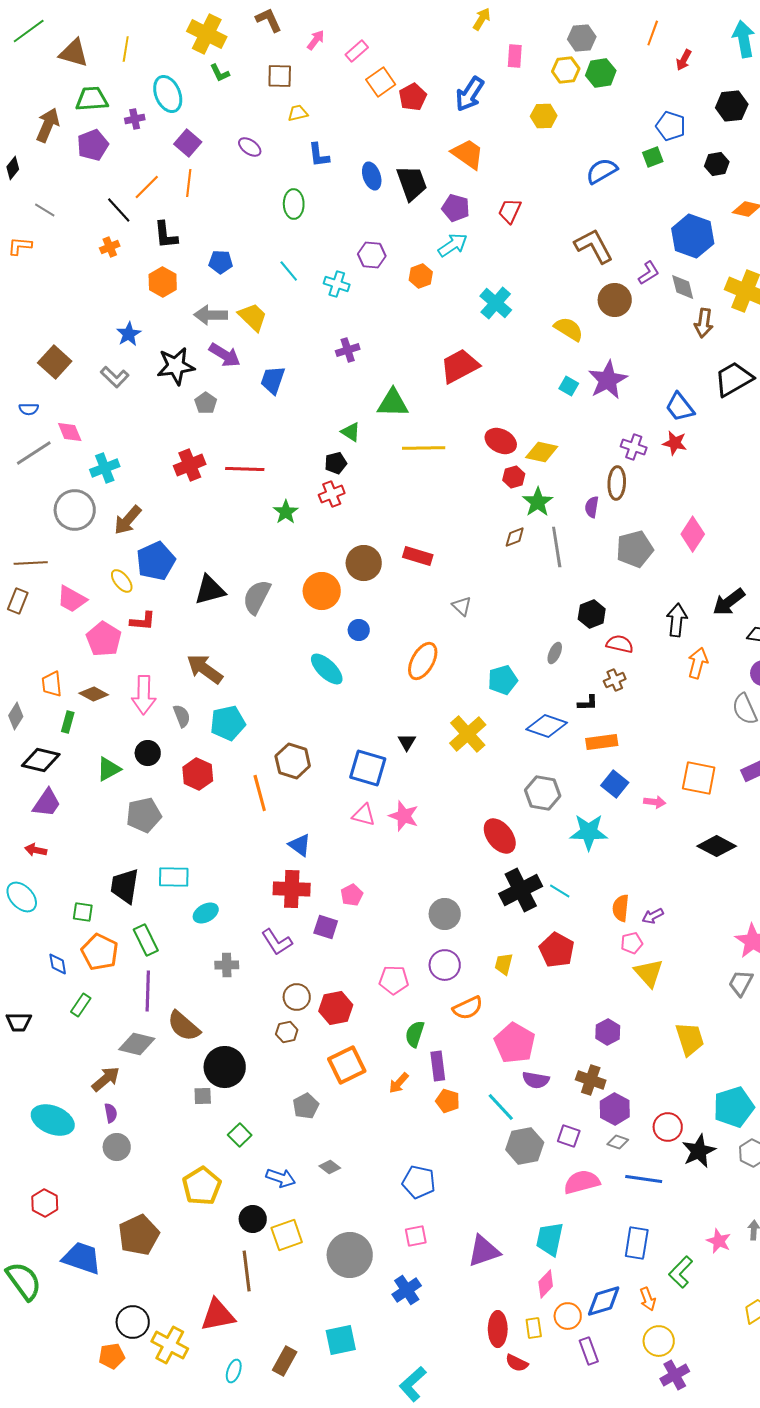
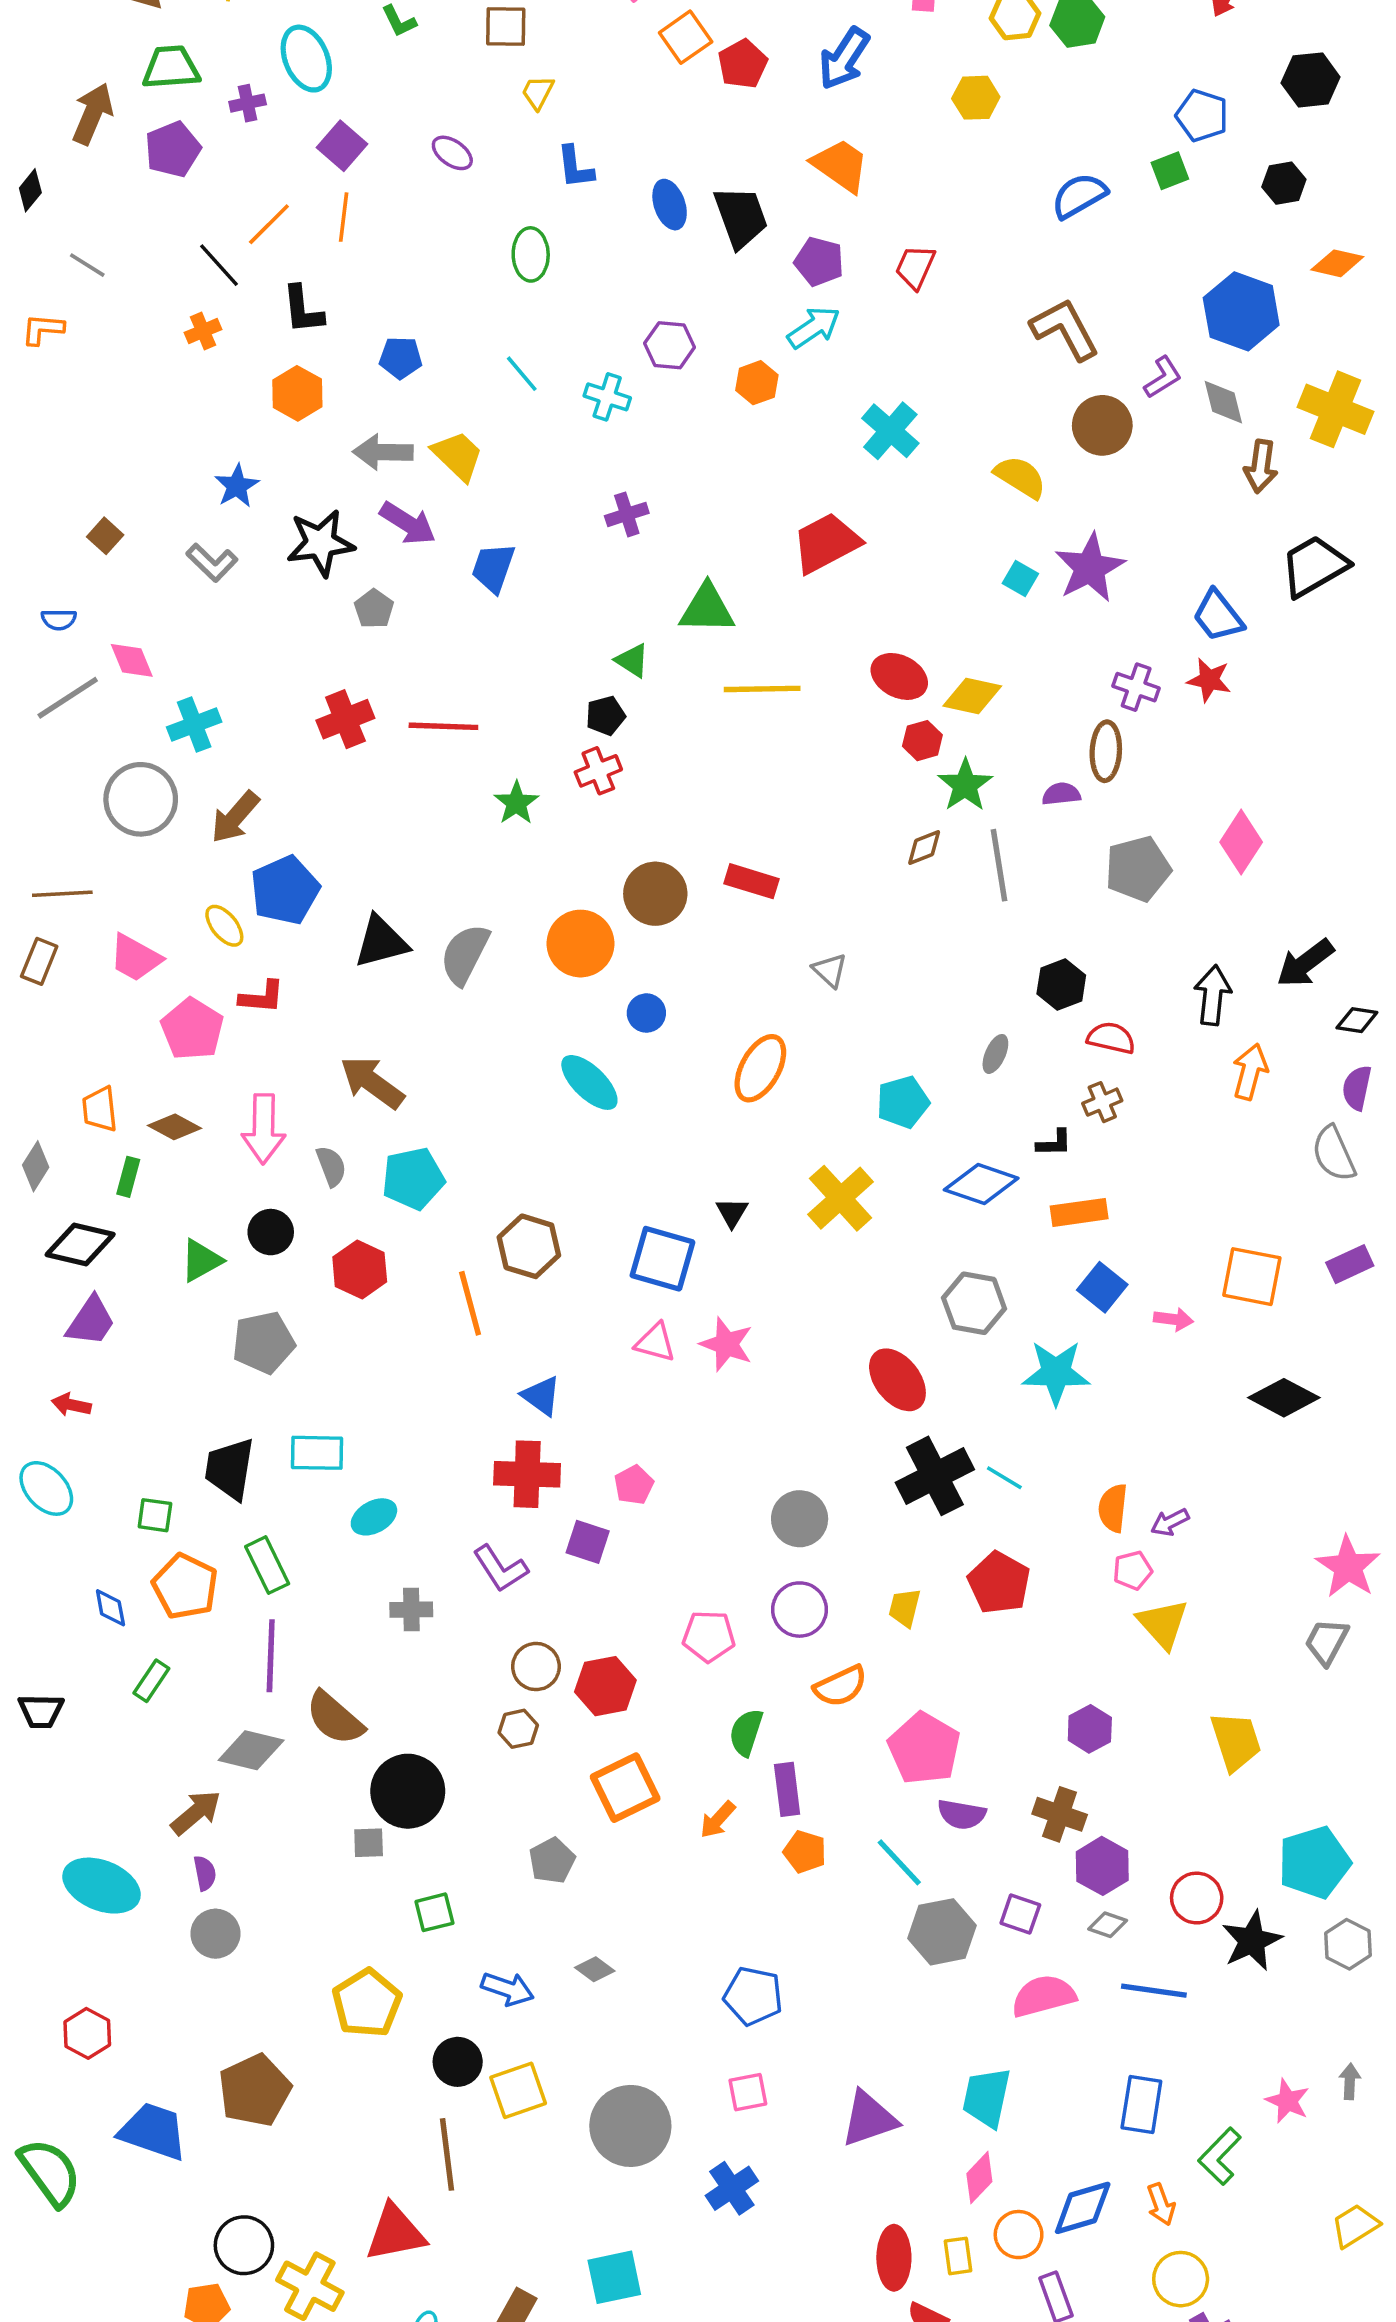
yellow trapezoid: (298, 113) -> (538, 92), turned -50
brown square: (55, 362) -> (105, 536), size x0.6
purple semicircle: (592, 507) -> (1061, 794), turned 75
green square: (240, 1135) -> (434, 1912), turned 30

